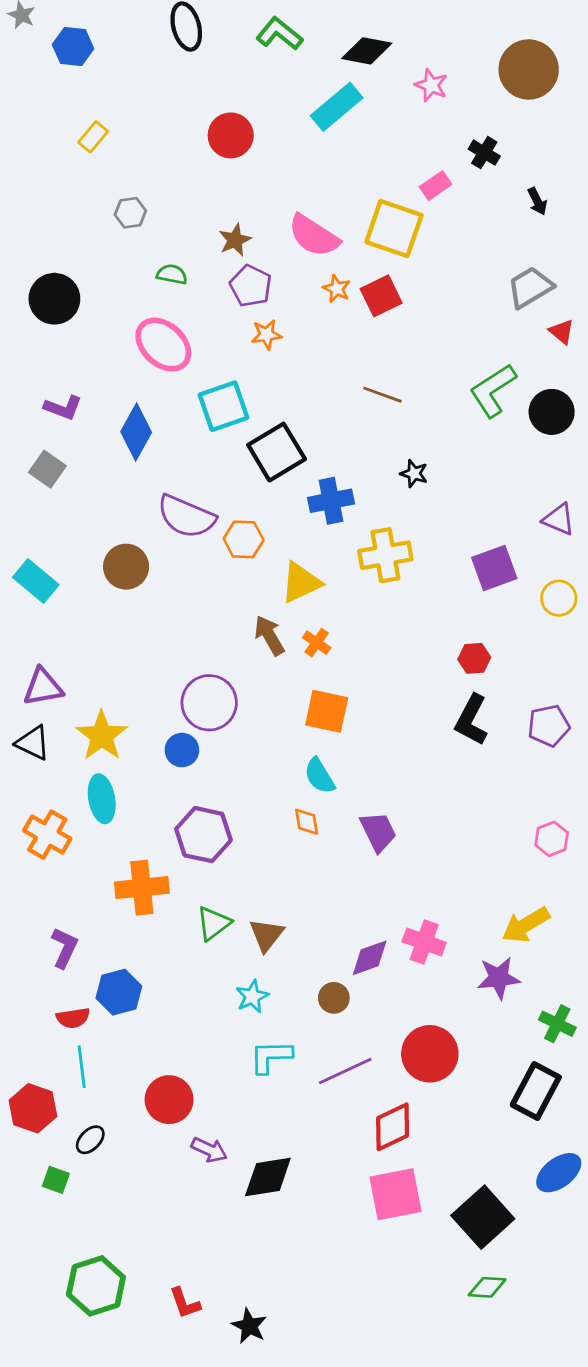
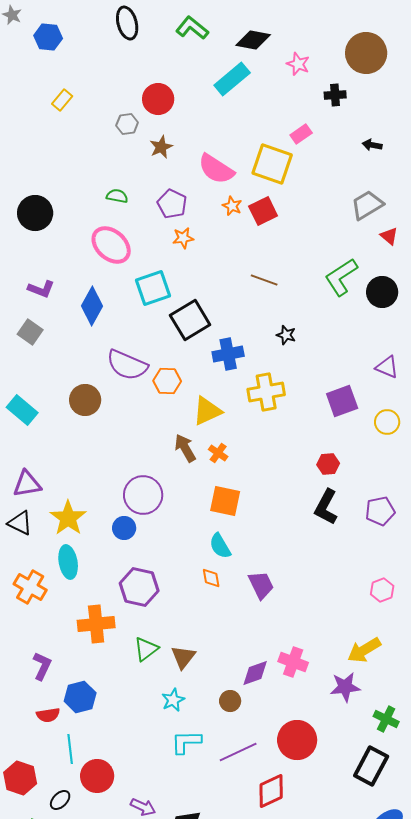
black cross: (484, 153) -> (335, 95), moved, turned -35
black arrow: (537, 201) -> (372, 145), turned 126
gray hexagon: (130, 213) -> (127, 124), moved
brown star: (235, 240) -> (161, 147), moved
cyan line: (82, 1067) -> (70, 749), moved
red circle: (169, 1100) -> (97, 776), moved

